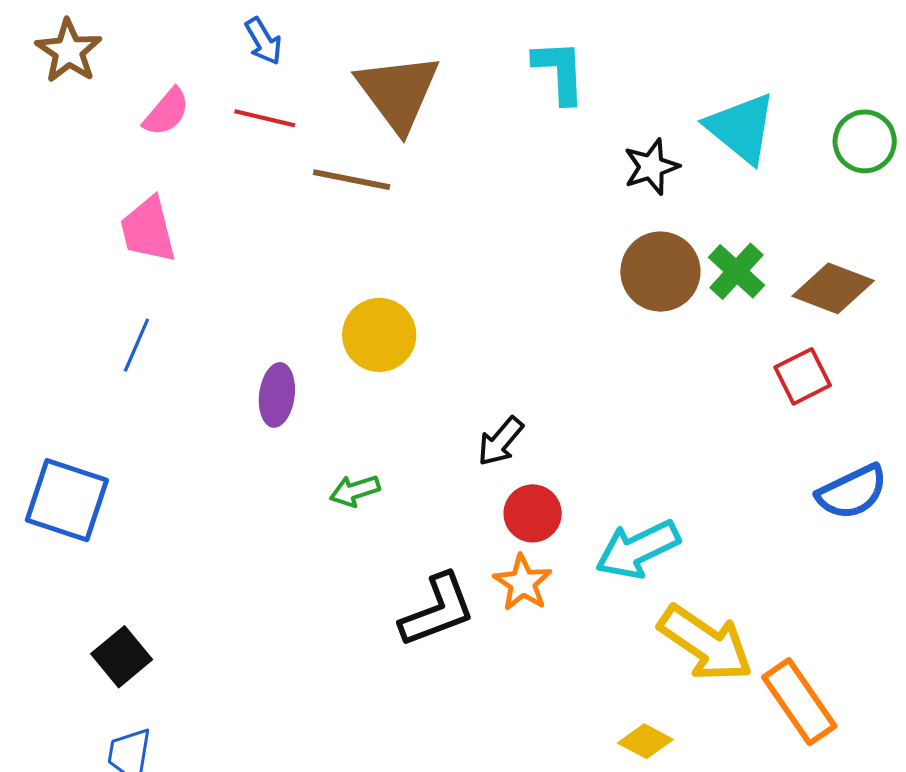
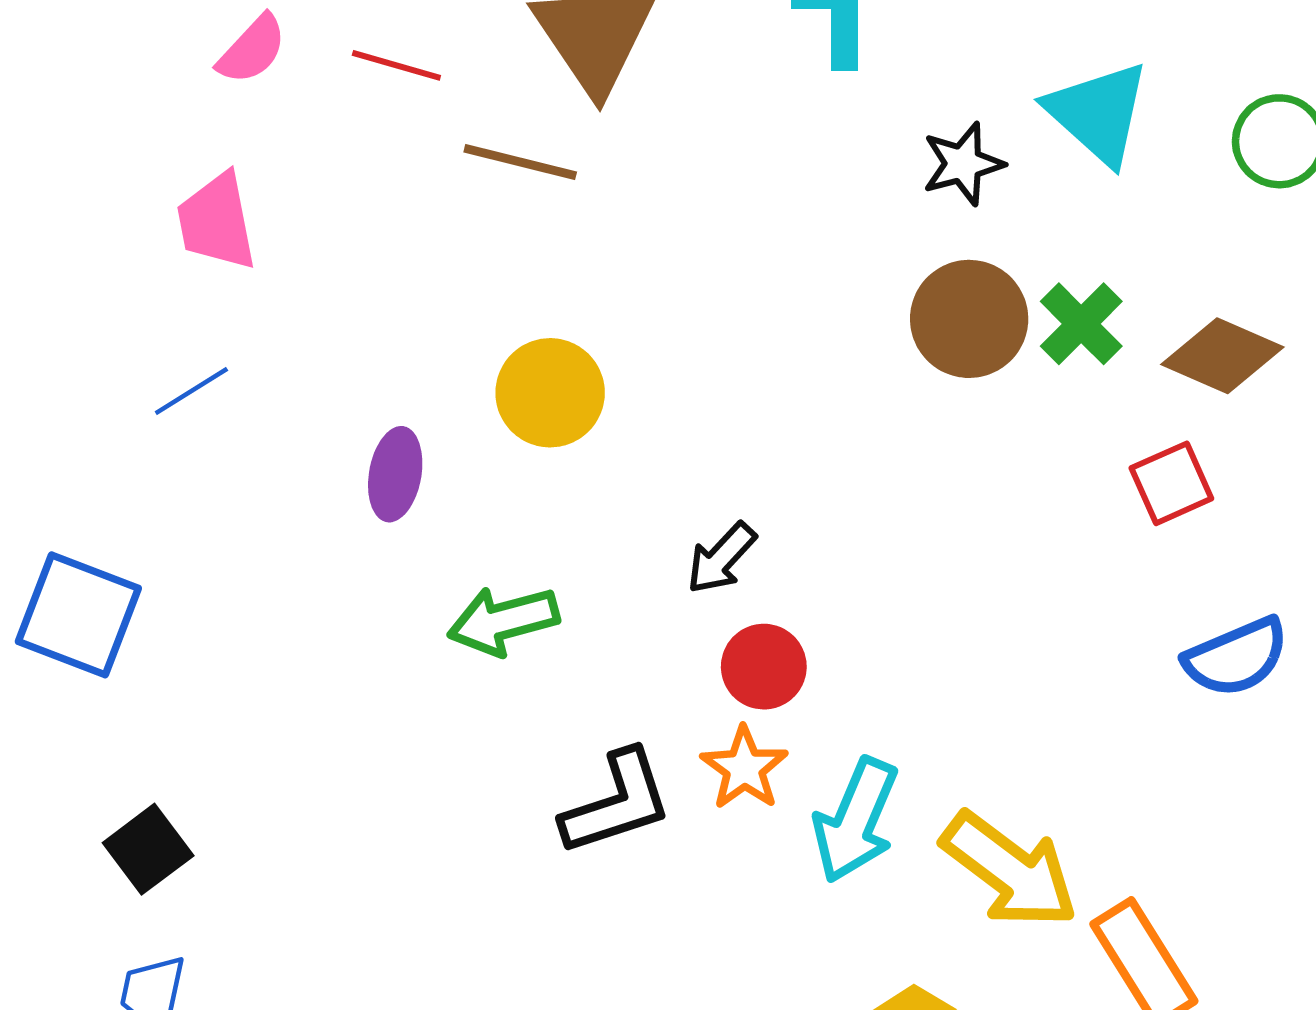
blue line: (136, 345) -> (191, 391), turned 32
green arrow: (355, 491) -> (503, 621), size x1.5
cyan arrow: (638, 549) -> (856, 820), moved, turned -44

